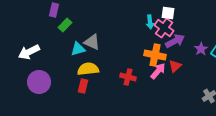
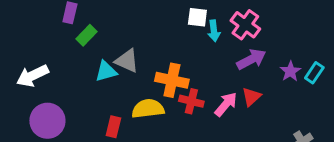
white square: (168, 13) -> (197, 17), moved
pink cross: (164, 28) -> (245, 25), moved
orange cross: (155, 55) -> (172, 80), moved
yellow semicircle: (88, 69) -> (148, 109), moved
red cross: (128, 77) -> (191, 101), moved

